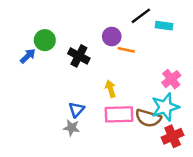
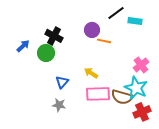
green circle: (45, 40) -> (46, 53), moved
black cross: (79, 56) -> (54, 36), moved
yellow arrow: (110, 89) -> (91, 73), turned -40
cyan star: (165, 107) -> (136, 88), turned -30
blue triangle: (76, 109) -> (62, 82), moved

